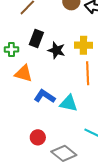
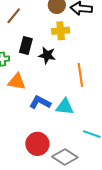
yellow cross: (83, 45) -> (61, 31), moved
red circle: (38, 137) -> (37, 144), size x1.5

